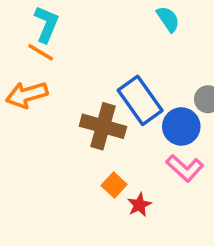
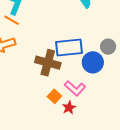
blue rectangle: (140, 100) -> (69, 48), turned -60
pink L-shape: (185, 168) -> (75, 88), moved

